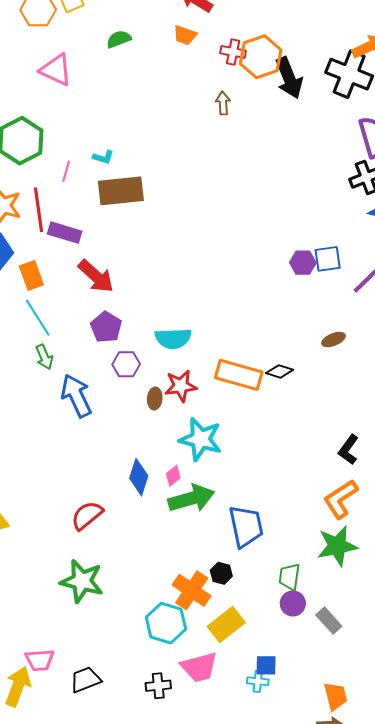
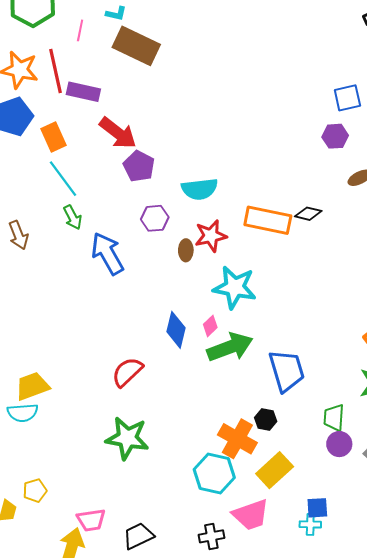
brown rectangle: (121, 191) -> (136, 46), turned 36
purple hexagon: (303, 263) -> (335, 136), moved
purple pentagon: (106, 327) -> (139, 166), moved

